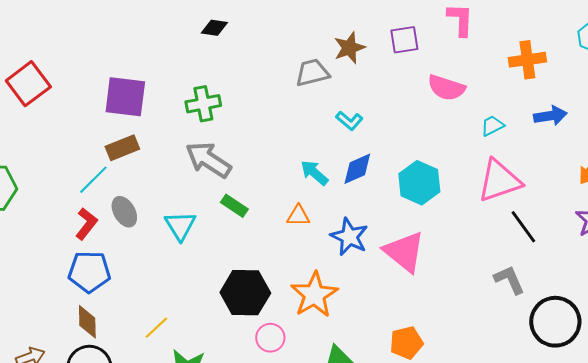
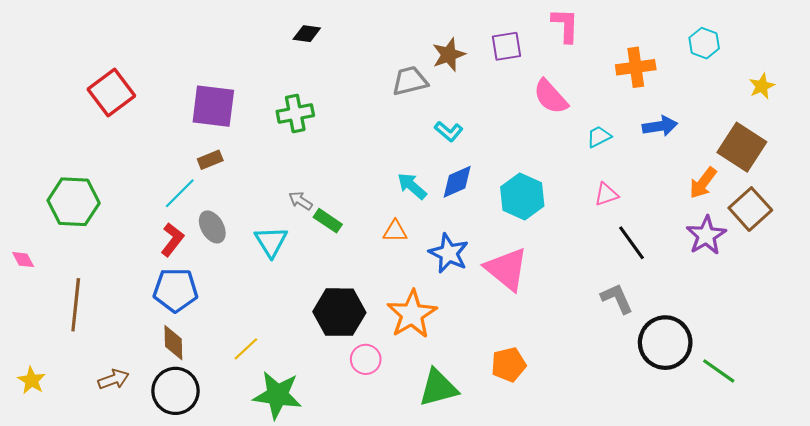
pink semicircle: (446, 88) -> (551, 97), turned 30
brown rectangle: (122, 148) -> (210, 160), size x0.7
gray arrow: (208, 160) -> (301, 201), moved, size x0.5
pink triangle: (499, 181) -> (606, 194), size x0.5

